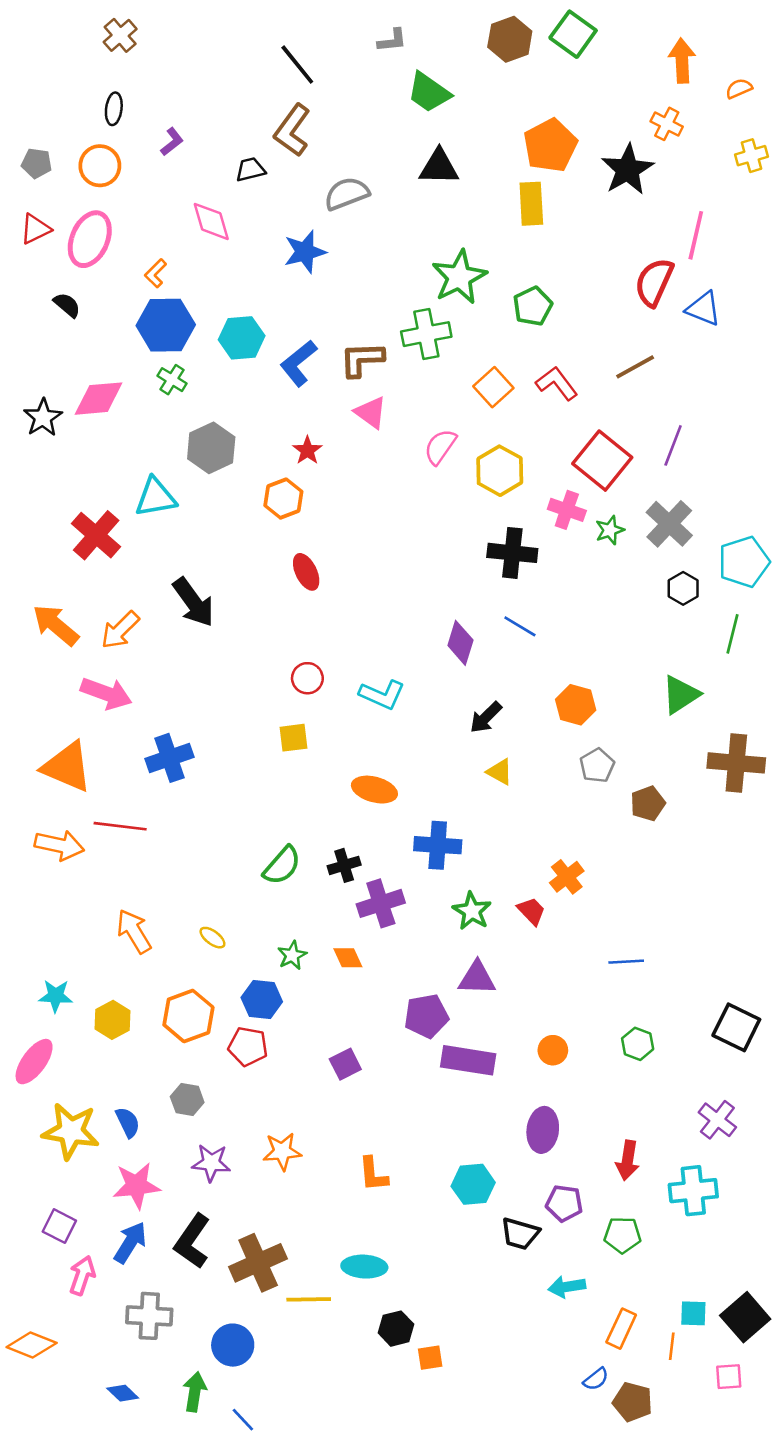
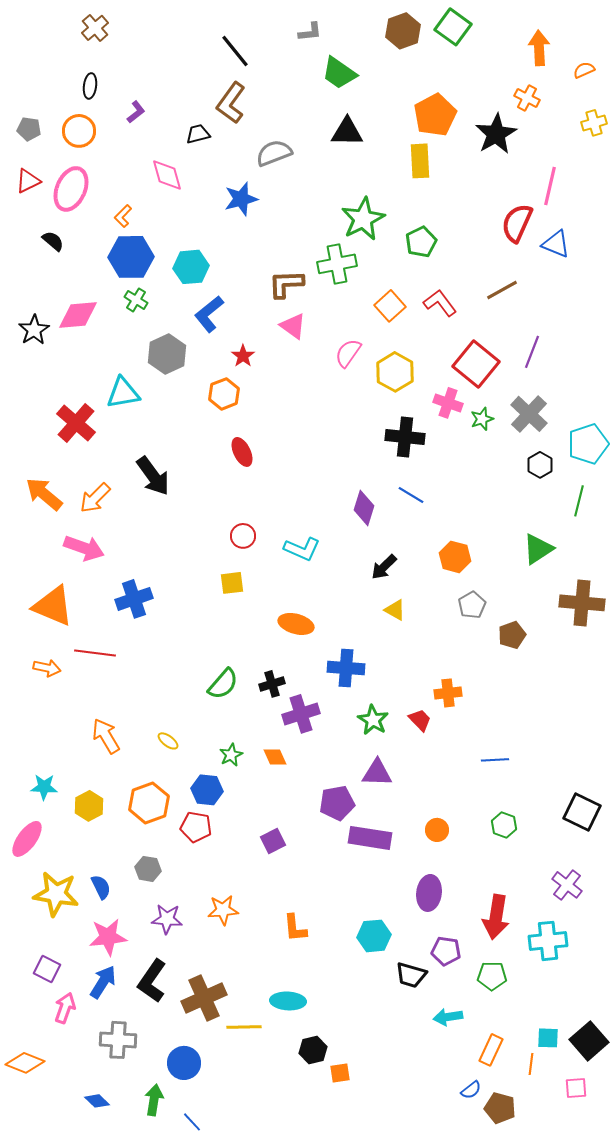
blue L-shape: (299, 363) -> (209, 314), moved
orange arrow: (59, 845) -> (47, 668), size x0.7
orange cross: (567, 877) -> (448, 693), turned 32
red arrow: (628, 1160) -> (496, 917), size x1.4

